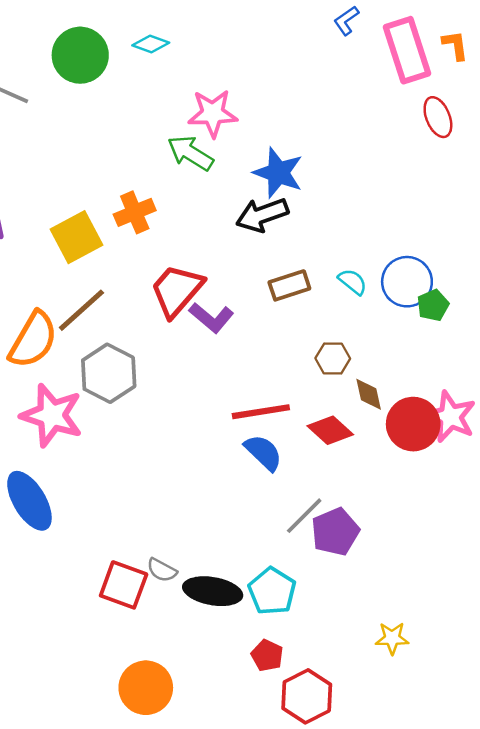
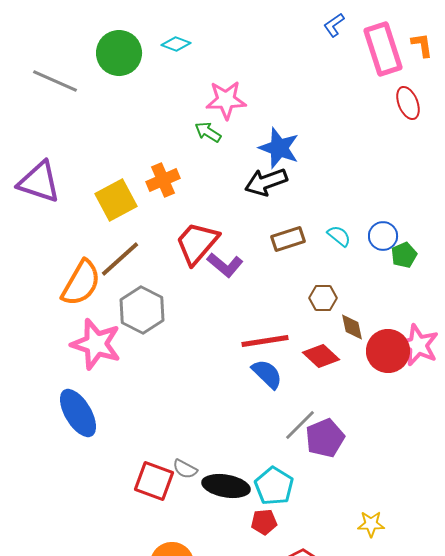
green arrow: (190, 153) -> (208, 132), size x0.7
blue circle: (407, 282) -> (383, 236), size x0.7
red pentagon: (267, 656) -> (264, 522), moved, turned -30

